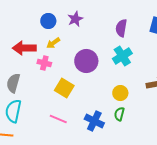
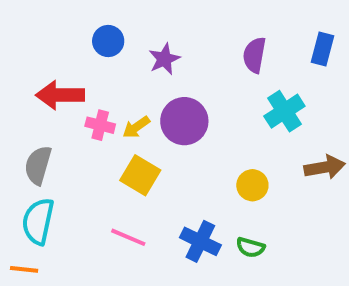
purple star: (75, 19) -> (164, 59), moved
yellow arrow: (53, 43) -> (136, 127), moved
cyan cross: (122, 56) -> (284, 111), moved
green semicircle: (119, 114) -> (250, 247), moved, turned -88

